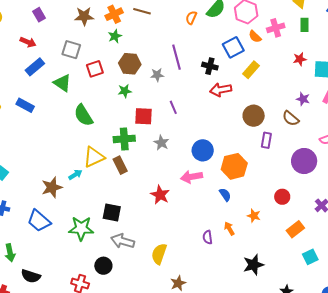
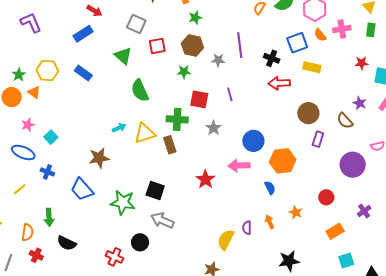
green star: (115, 36) -> (195, 18), moved
blue rectangle: (35, 67) -> (83, 34), moved
yellow rectangle: (251, 70) -> (312, 67), turned 54
cyan arrow: (75, 175) -> (119, 128), moved
yellow semicircle: (159, 254) -> (226, 240), moved

